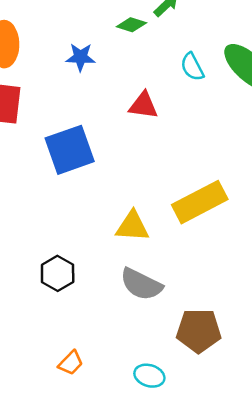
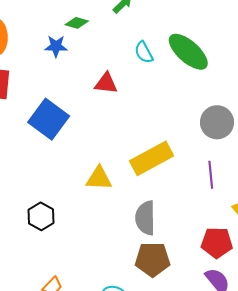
green diamond: (131, 25) -> (77, 23), moved
blue square: (70, 150) -> (49, 119), turned -33
gray semicircle: (141, 284) -> (145, 218), moved, turned 64

